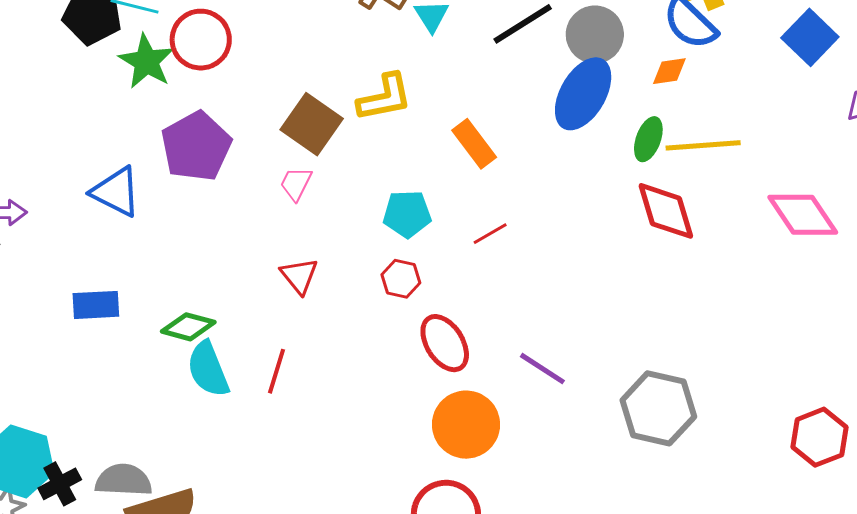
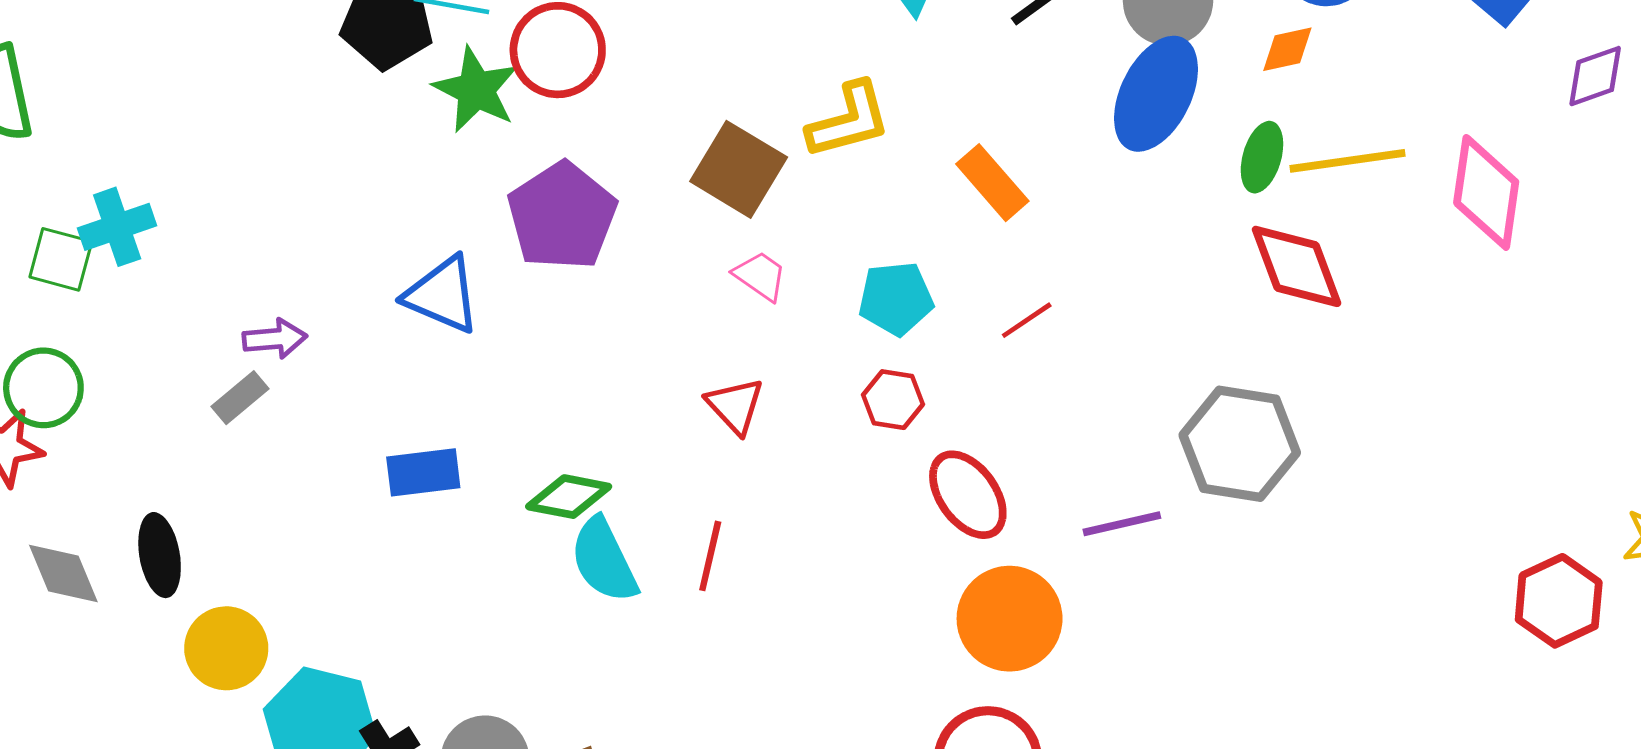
pink trapezoid: (296, 184) -> (760, 276), moved, turned 102
pink diamond: (803, 215) -> (1486, 192), moved, turned 46
purple line: (542, 369) -> (1122, 524), turned -42
gray hexagon: (658, 408) -> (1240, 444), moved

